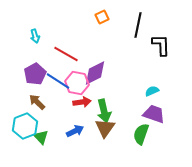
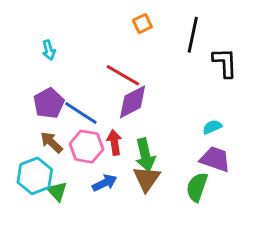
red line: (66, 54) -> (123, 75), moved
pink hexagon: (77, 83) -> (86, 147), moved
red arrow: (82, 102) -> (114, 142), turned -90

